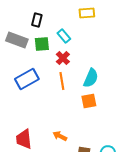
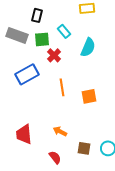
red cross: (63, 58) -> (54, 55), moved
cyan semicircle: (91, 78) -> (88, 47), moved
orange line: (62, 81) -> (62, 87), moved

